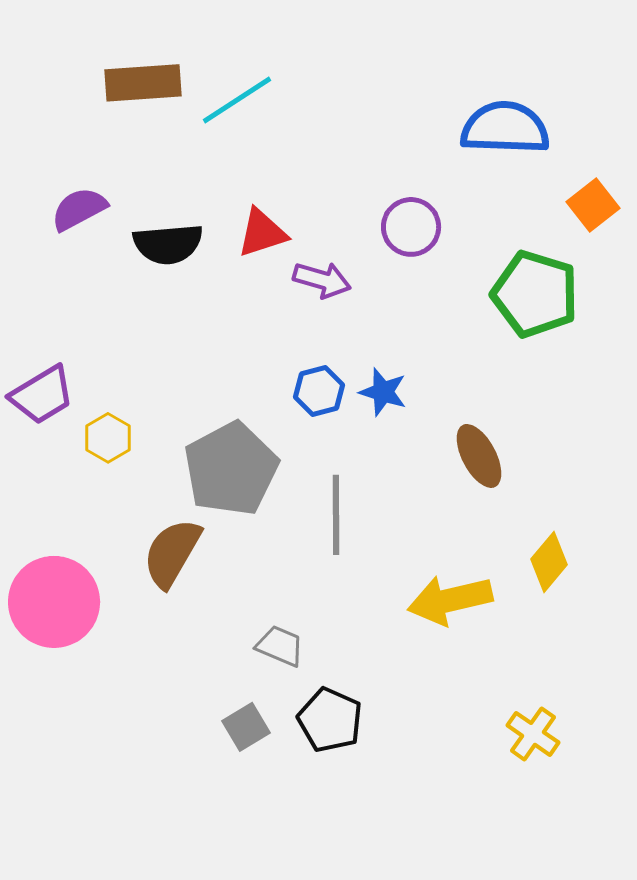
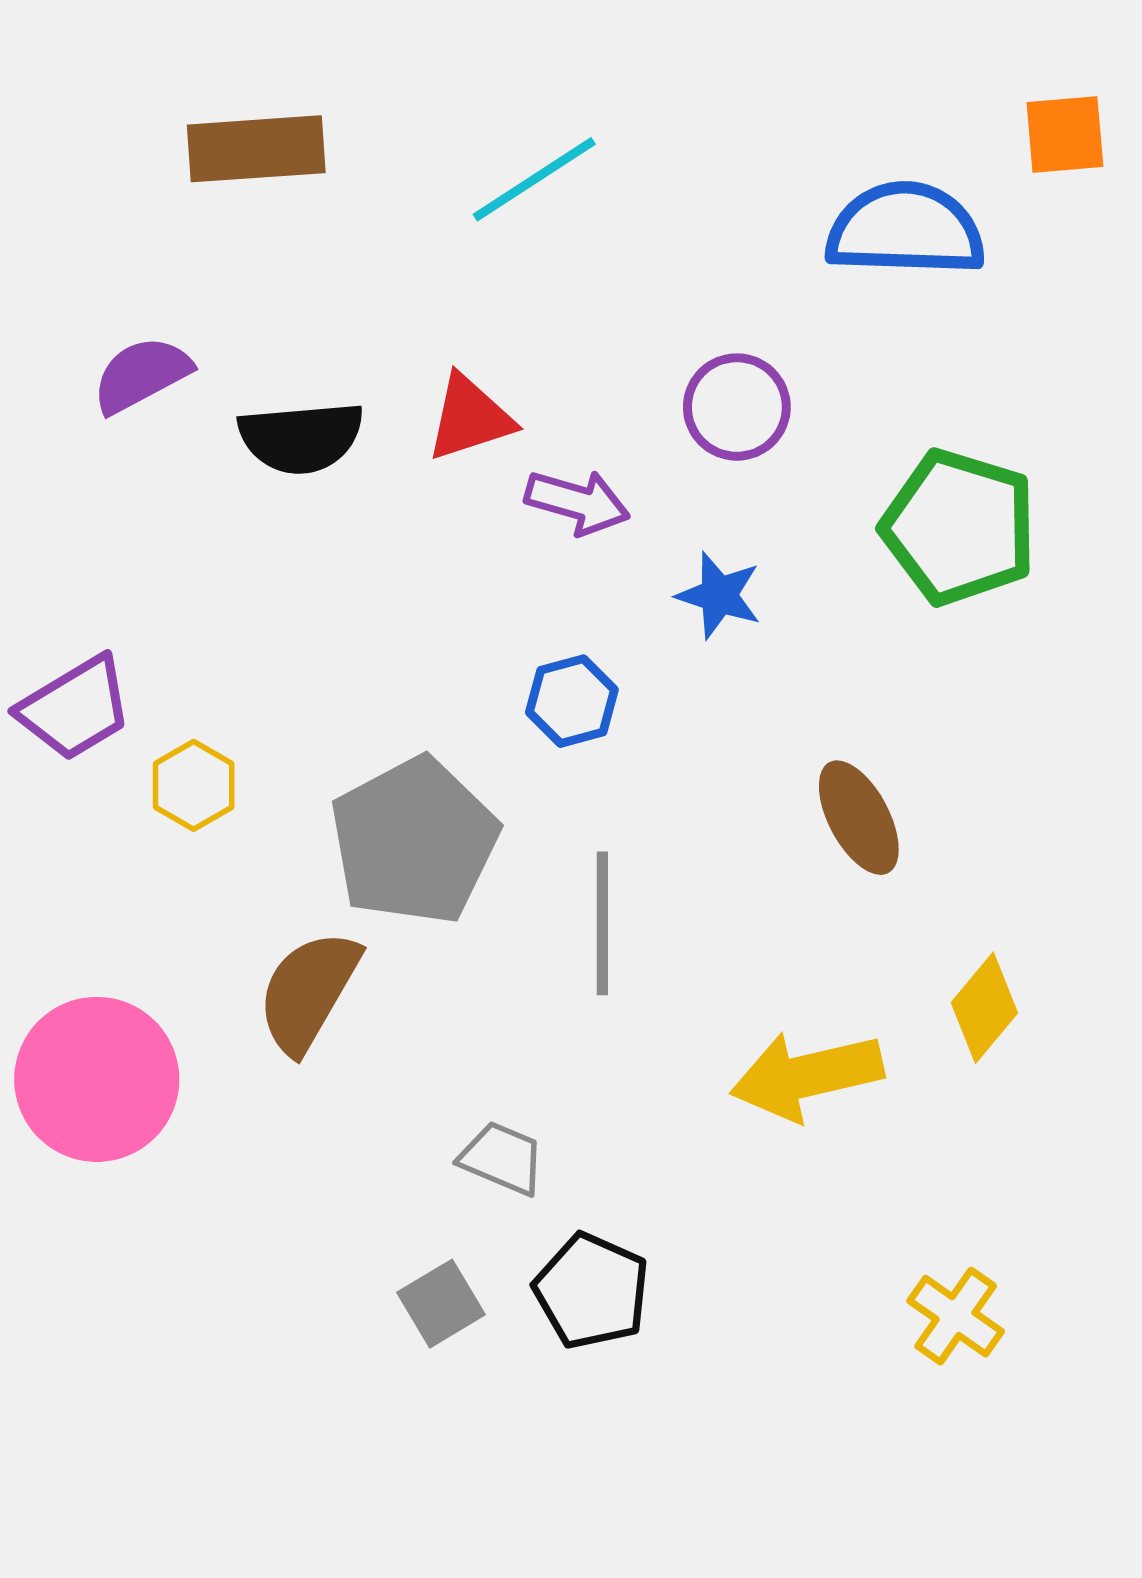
cyan line: (237, 100) -> (534, 179), moved
orange square: (593, 205) -> (1065, 134), moved, turned 33
blue star: (383, 392) -> (719, 595), moved

